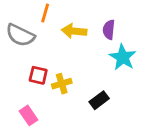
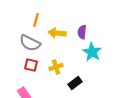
gray semicircle: (20, 35) -> (30, 43), moved
yellow cross: (62, 84) -> (56, 67), moved

